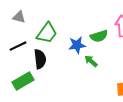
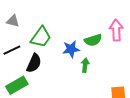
black semicircle: (40, 59) -> (34, 63), turned 30
green arrow: (91, 61) -> (85, 65), turned 56

